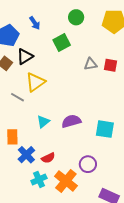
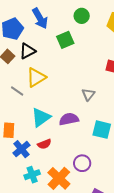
blue arrow: (35, 23) -> (40, 18), size x1.5
gray triangle: (90, 64) -> (88, 94), moved, turned -48
cyan triangle: (43, 122) -> (41, 117), size x1.5
red semicircle: (48, 158) -> (44, 144), moved

